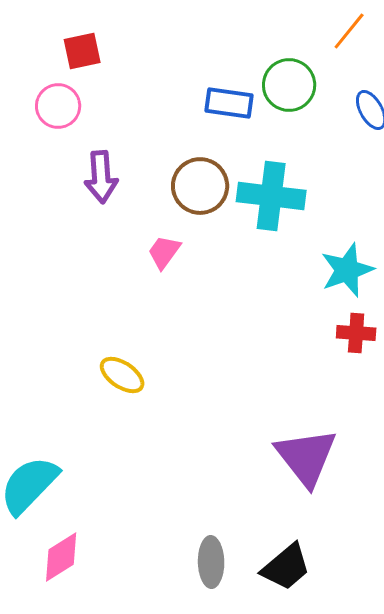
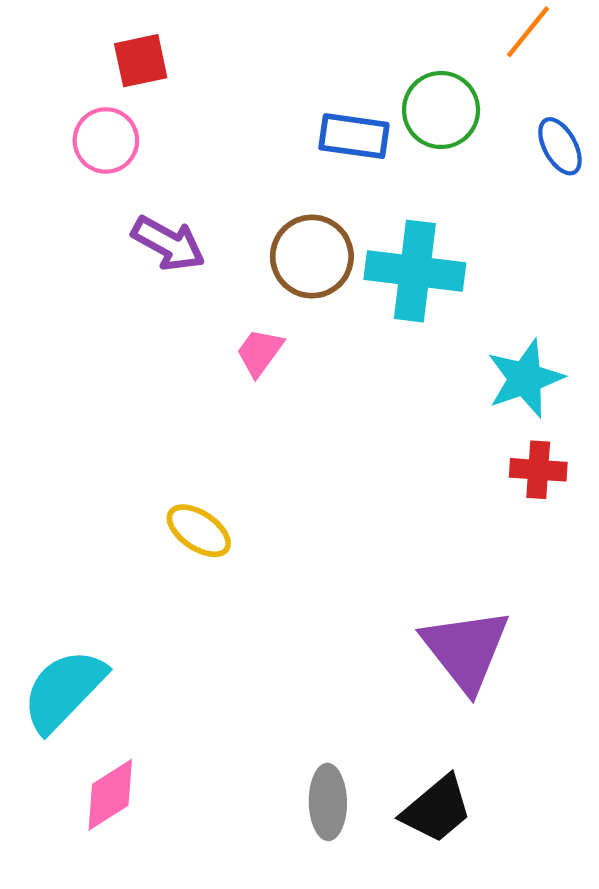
purple arrow: (101, 177) -> (168, 243), turned -57

